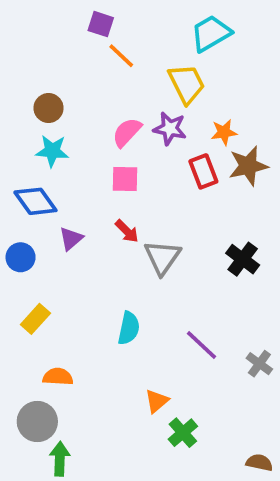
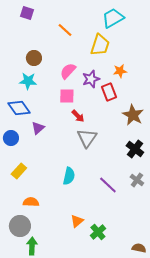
purple square: (101, 24) -> (27, 13), moved
yellow trapezoid: (187, 84) -> (100, 45), turned 45
brown circle: (49, 108) -> (34, 58), moved
purple star: (170, 129) -> (91, 79), moved, turned -30
brown star: (248, 166) -> (133, 115), moved, turned -30
red arrow: (127, 231) -> (78, 116), moved
black cross: (243, 259) -> (135, 149), moved
gray cross: (259, 364) -> (137, 180), moved
orange triangle: (157, 401) -> (77, 221), moved

